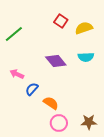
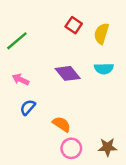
yellow semicircle: (84, 28) -> (101, 34), turned -54
pink arrow: (17, 74) -> (21, 79), moved
blue semicircle: (32, 89) -> (28, 107), moved

